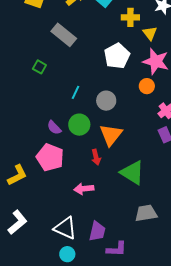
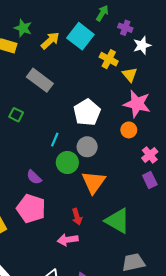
yellow cross: (130, 17) -> (109, 59), turned 30
white pentagon: (117, 56) -> (87, 112), moved
green circle: (79, 125) -> (67, 162), moved
red arrow: (96, 157) -> (77, 217), moved

